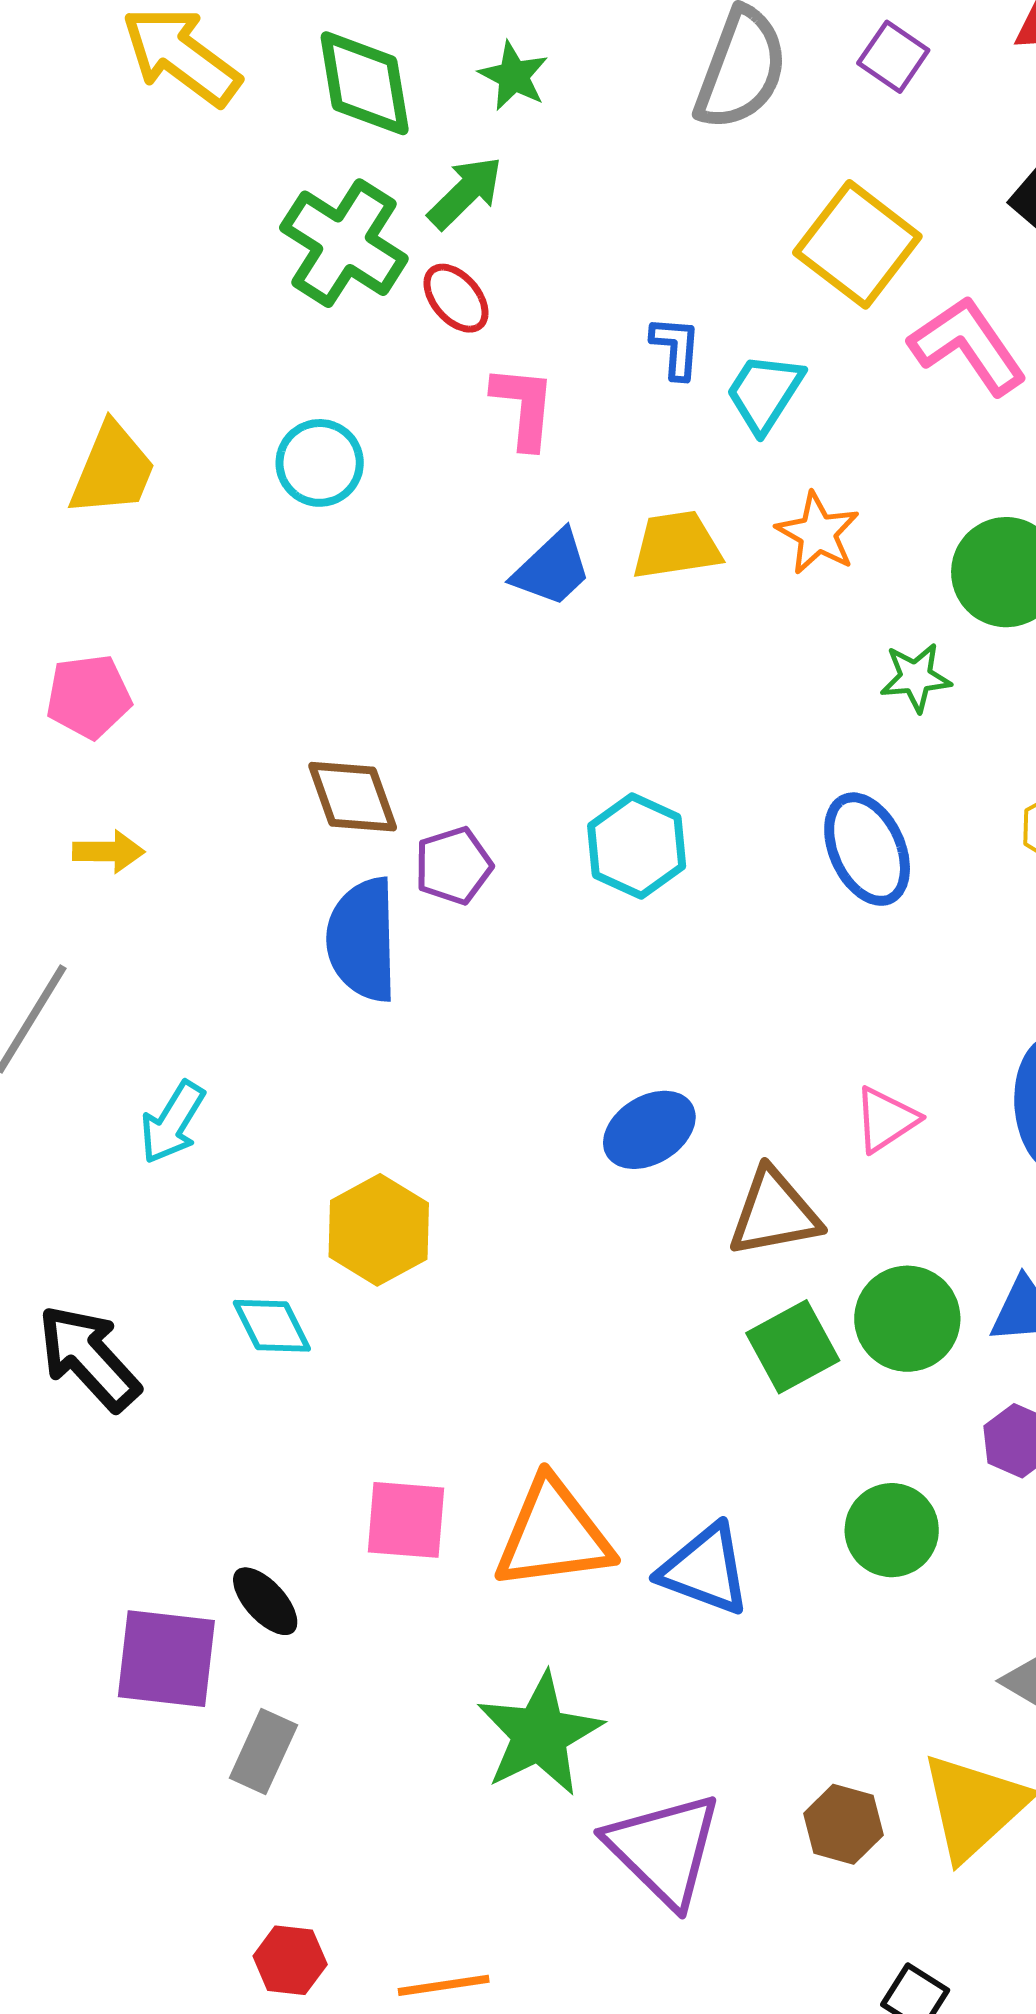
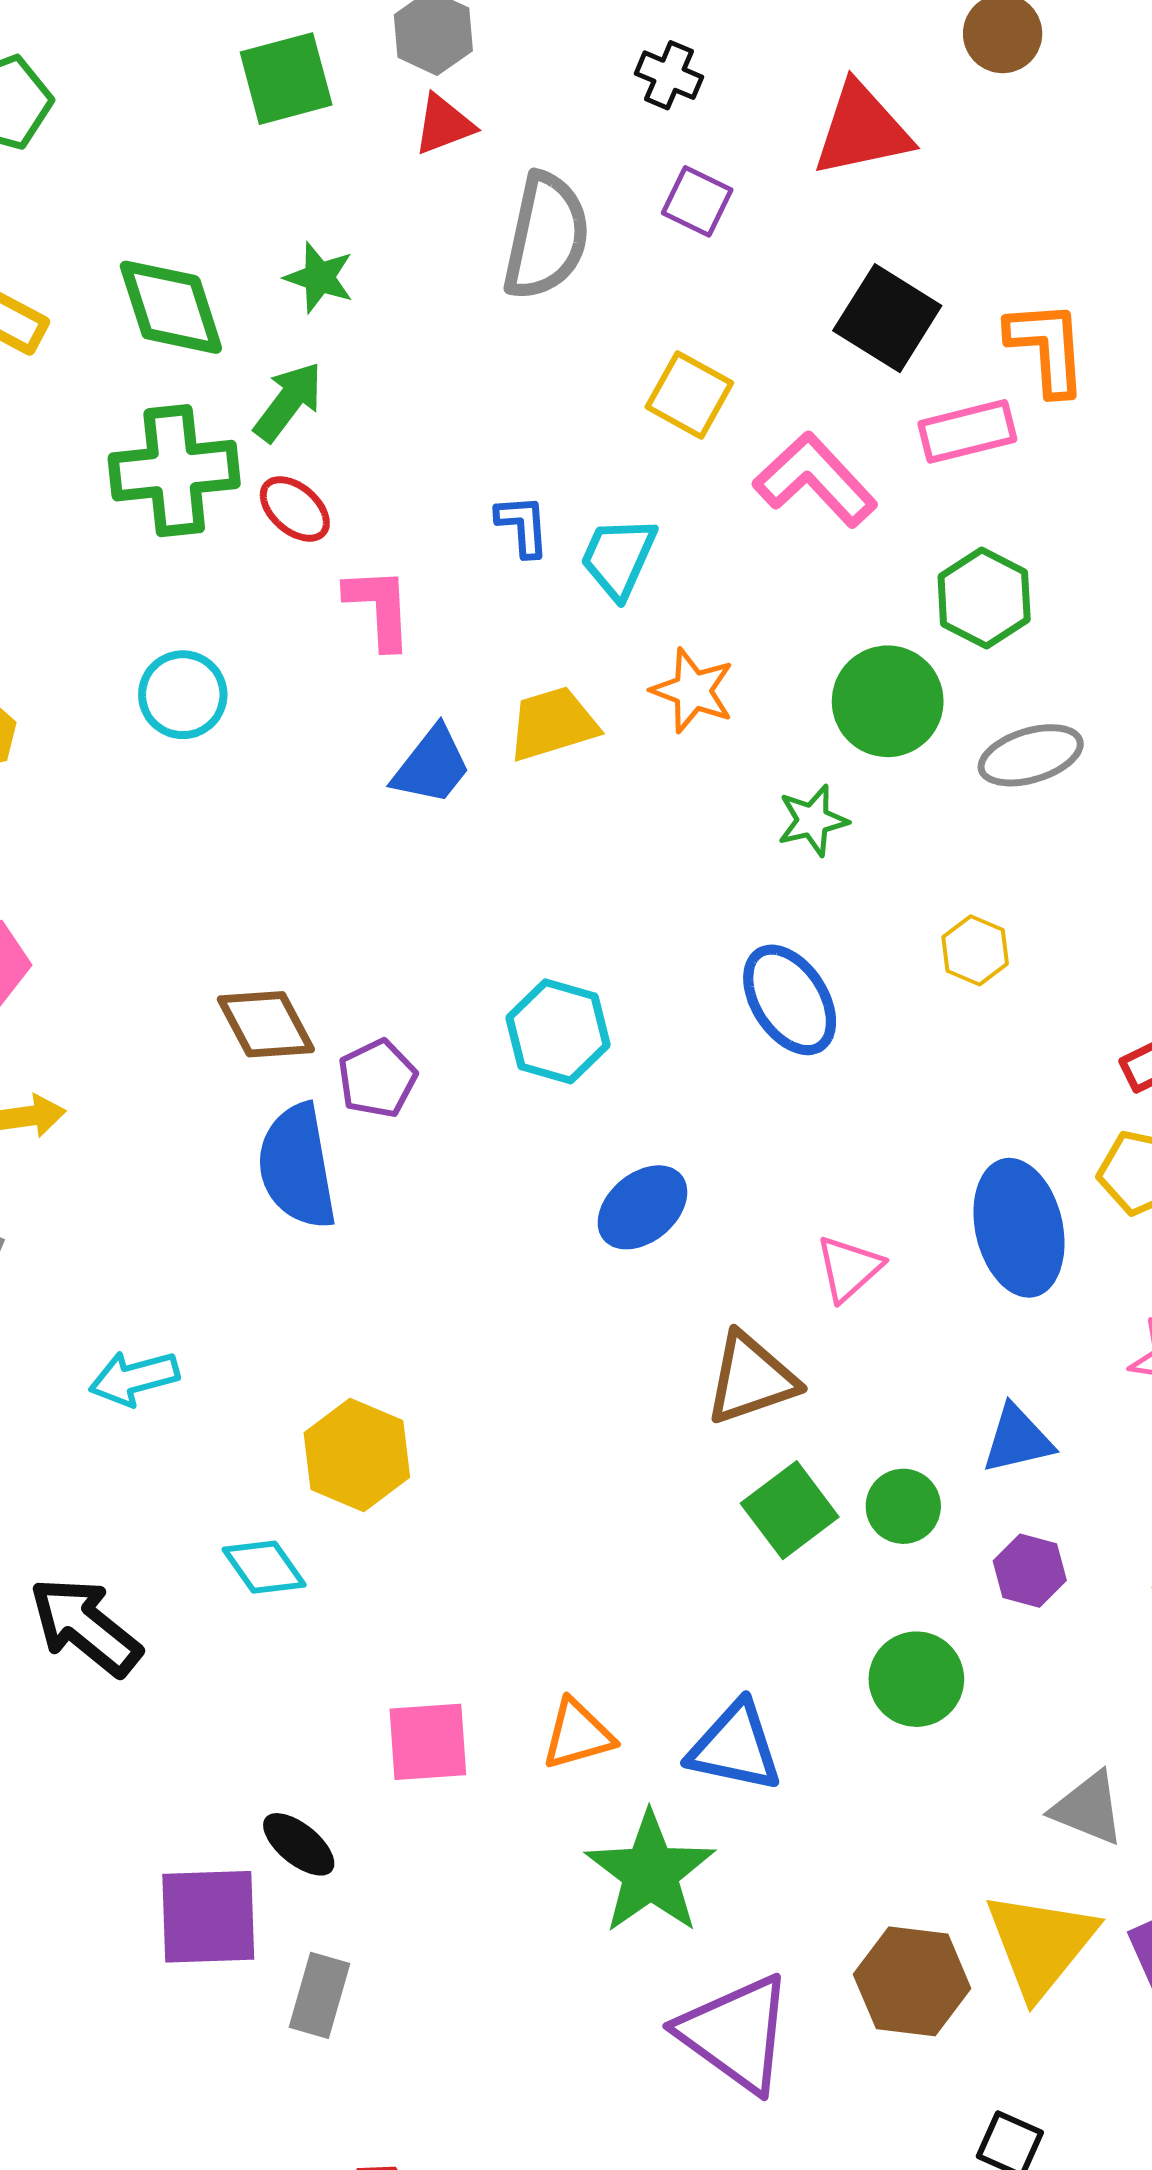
green cross: (344, 243) -> (174, 471), turned -30
yellow square: (857, 244) -> (689, 395), size x0.7
cyan arrow: (172, 1122) -> (134, 1378), turned 52
blue ellipse: (649, 1130) -> (642, 1207), moved
green circle: (907, 1319) -> (903, 1506), moved, size x0.7
orange triangle: (553, 1535) -> (578, 1734), size x0.6
green star: (540, 1734) -> (650, 1873), moved
brown hexagon: (843, 1824) -> (912, 1981), size x1.4

